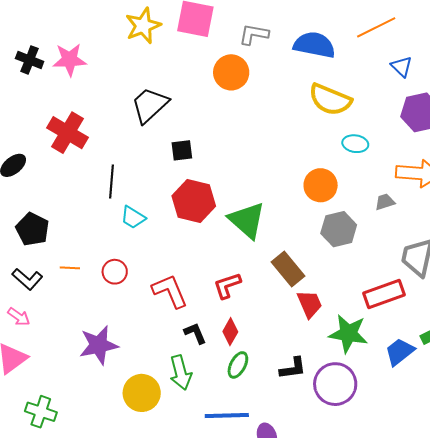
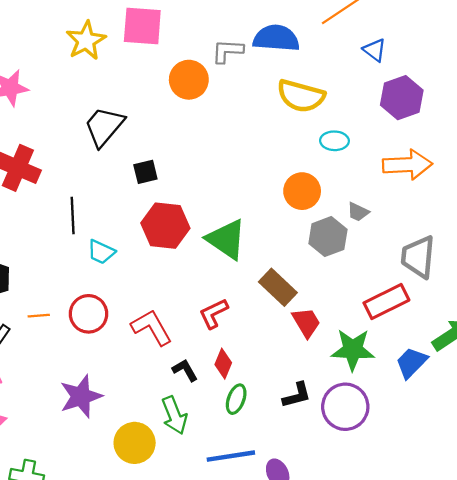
gray L-shape: (254, 34) -> (227, 51), moved
gray trapezoid: (385, 202) -> (358, 212), moved, turned -130
red circle: (115, 272) -> (89, 314), size x1.4

